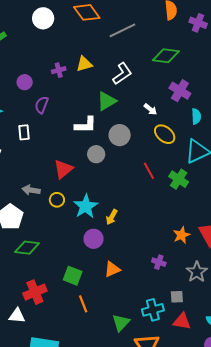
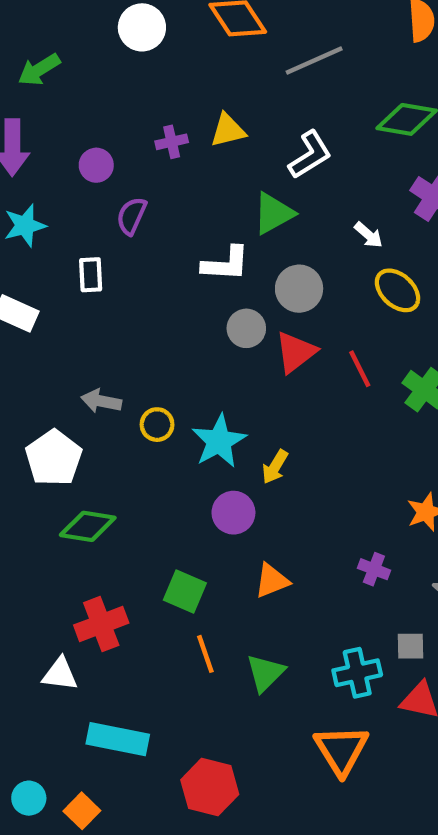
red triangle: (63, 169) -> (296, 352), moved
green triangle: (121, 323) -> (265, 673), moved

